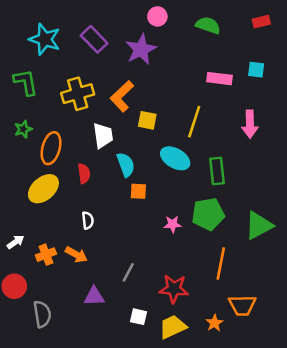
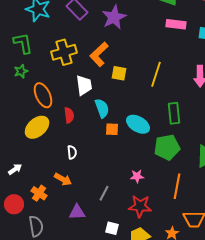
pink rectangle: (219, 79) -> (176, 24), moved
green star: (23, 129) -> (21, 71), moved
orange ellipse: (51, 148) -> (43, 95), turned -40
cyan ellipse: (175, 158) -> (138, 124), moved
pink star: (173, 224) -> (137, 176), moved
orange cross: (46, 255) -> (39, 193), moved, turned -35

